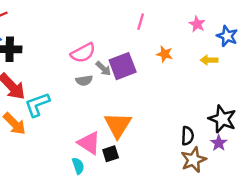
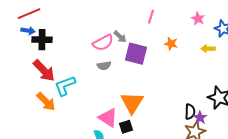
purple square: (123, 66) -> (136, 54), turned 35
gray arrow: (103, 68) -> (120, 37), moved
purple star: (219, 143) -> (200, 118), moved

